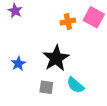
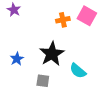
cyan semicircle: (75, 85) -> (78, 71), moved

